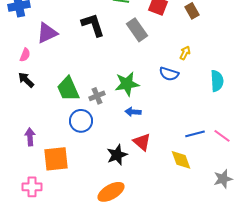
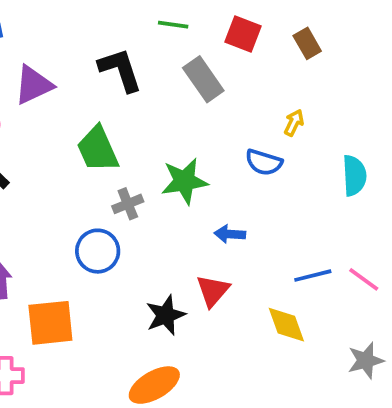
green trapezoid: (68, 89) -> (98, 149), moved
blue arrow: (133, 112) -> (230, 234), moved
red triangle: (142, 142) -> (213, 291), turned 30

